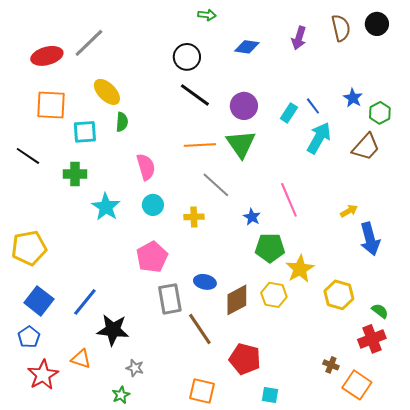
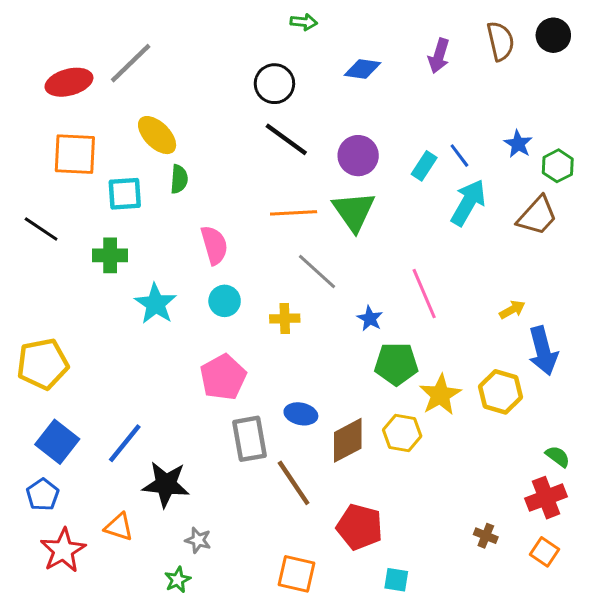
yellow hexagon: (339, 295) -> (500, 392), moved
orange square: (357, 385) -> (545, 552), moved, size x0.7

